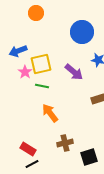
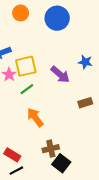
blue circle: (82, 32) -> (57, 18), moved
green line: (42, 86) -> (27, 89), turned -48
black square: (89, 157) -> (61, 163), moved, turned -36

